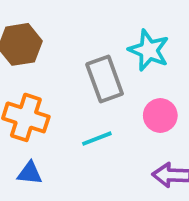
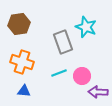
pink circle: (160, 115) -> (82, 76), moved

